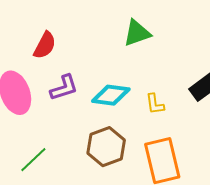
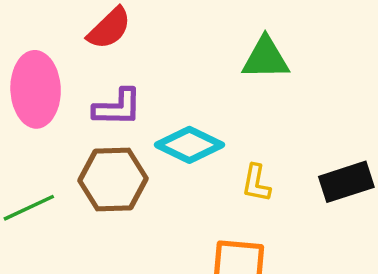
brown hexagon: (106, 147) -> (113, 179), moved

